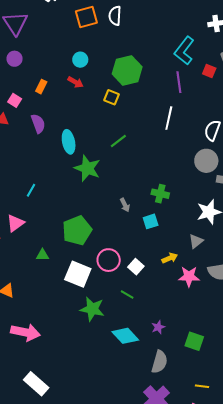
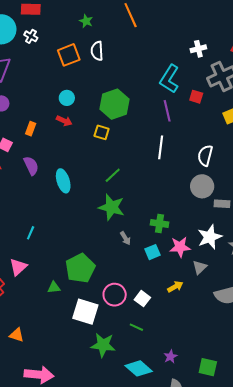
green star: (87, 168) -> (111, 207), moved
green triangle: (42, 255) -> (54, 287), moved
pink star: (189, 277) -> (180, 247), moved

